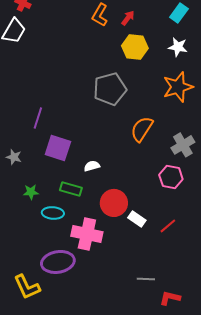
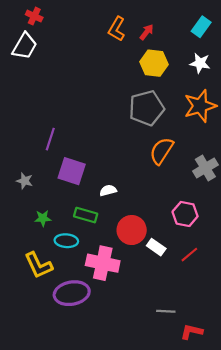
gray pentagon: (110, 89) -> (147, 108), moved
pink hexagon: (171, 177) -> (185, 214), moved
yellow L-shape: (27, 287) -> (39, 265), moved

